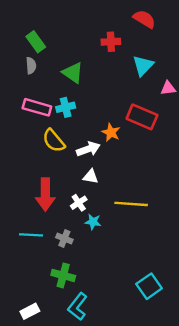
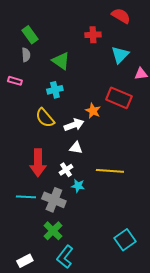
pink rectangle: (37, 107) -> (15, 81), moved, size x0.6
gray cross: (64, 238) -> (54, 200), size x1.6
green cross: (63, 275) -> (53, 231), turned 30

